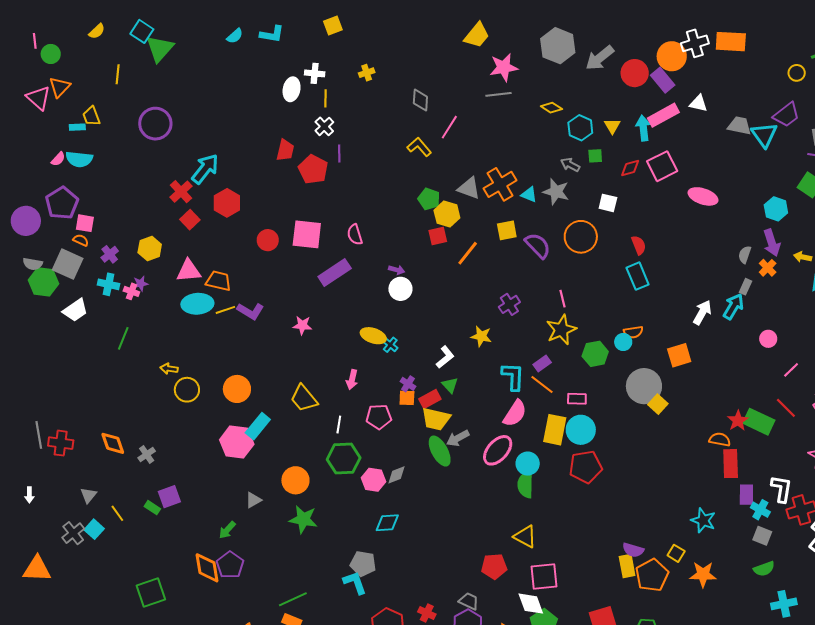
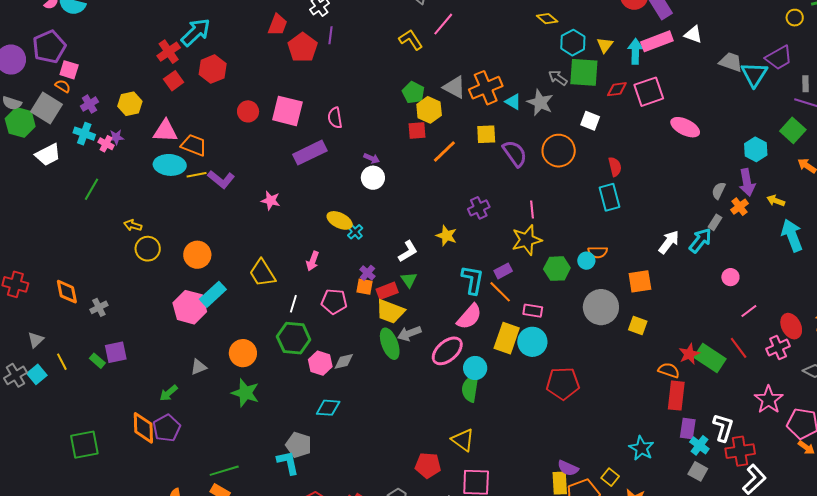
green square: (595, 156) -> (584, 72), size x2.0
yellow square: (658, 404) -> (638, 325), moved, turned -30
red pentagon: (586, 467) -> (563, 384), moved

